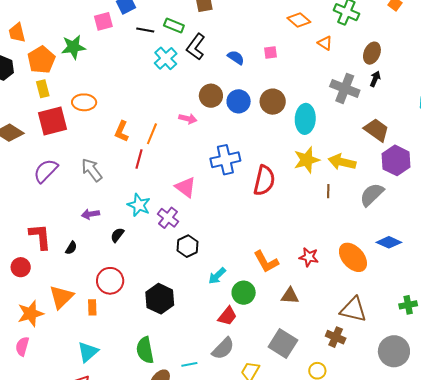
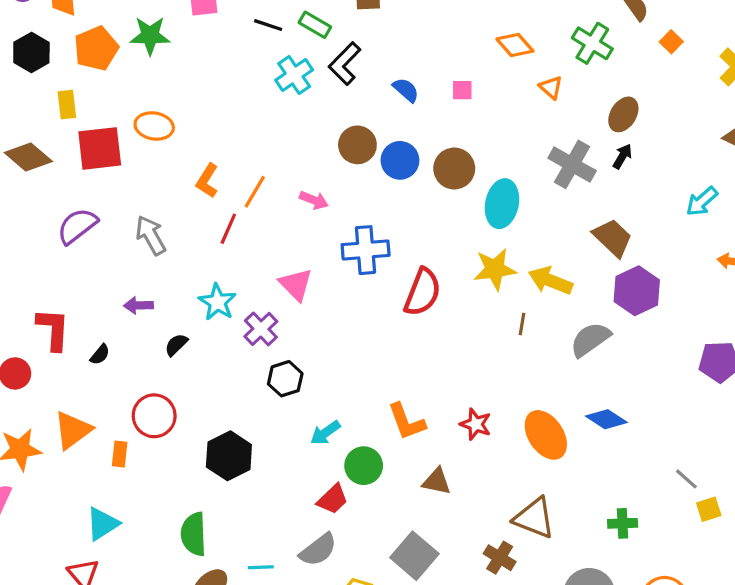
yellow rectangle: (43, 89) -> (67, 105), moved
pink arrow: (188, 119) -> (314, 200), moved

